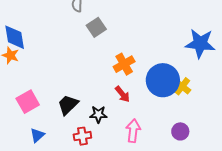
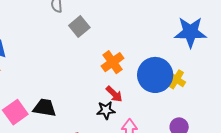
black trapezoid: (68, 105) -> (45, 108), moved, turned 60
black star: (98, 114) -> (106, 110), moved

